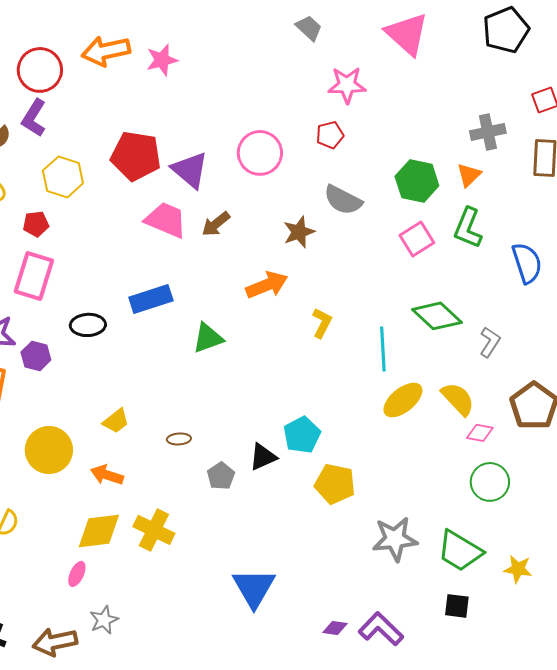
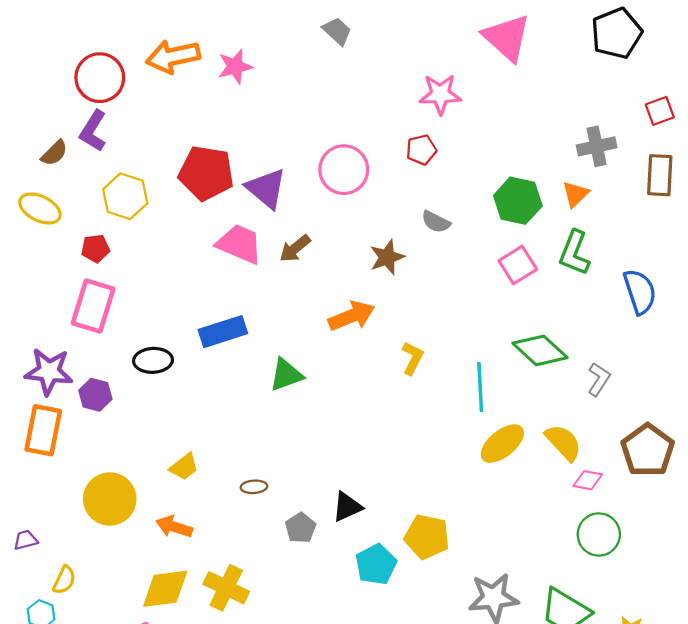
gray trapezoid: (309, 28) -> (337, 31), moved
gray semicircle: (343, 200) -> (436, 222), size x0.7
cyan pentagon: (302, 435) -> (376, 564), moved

